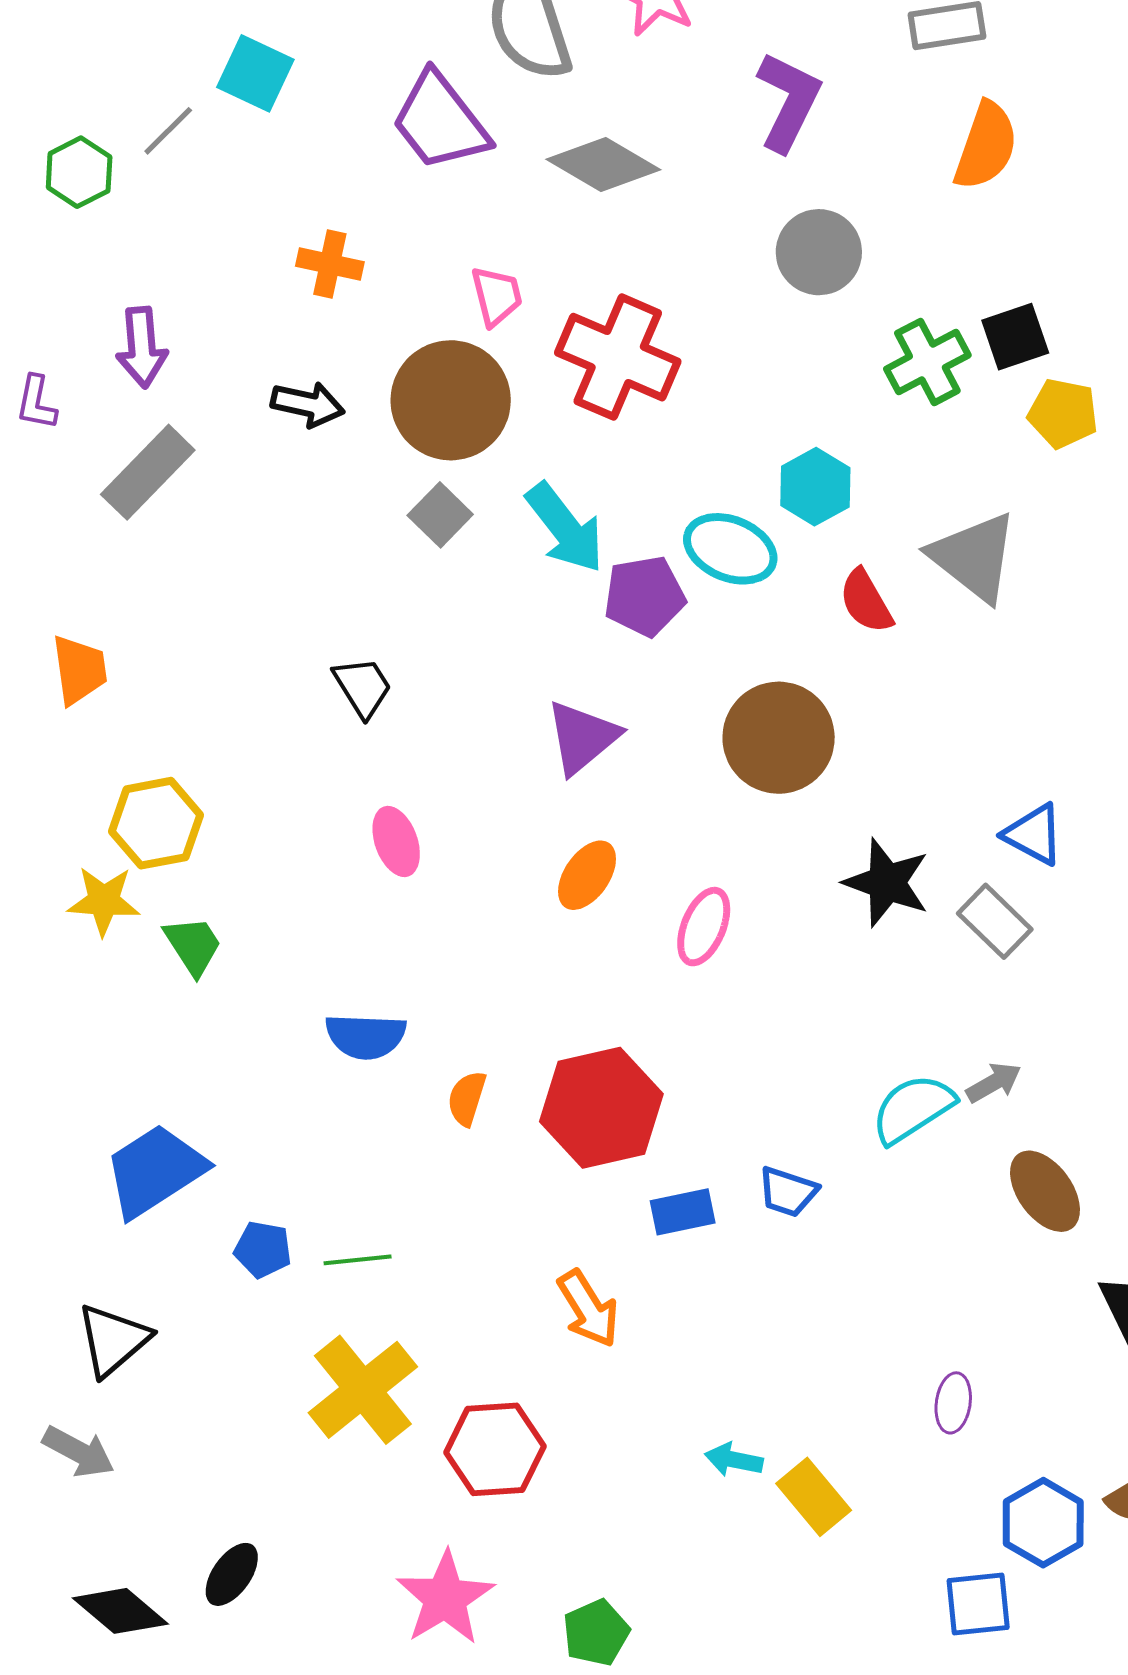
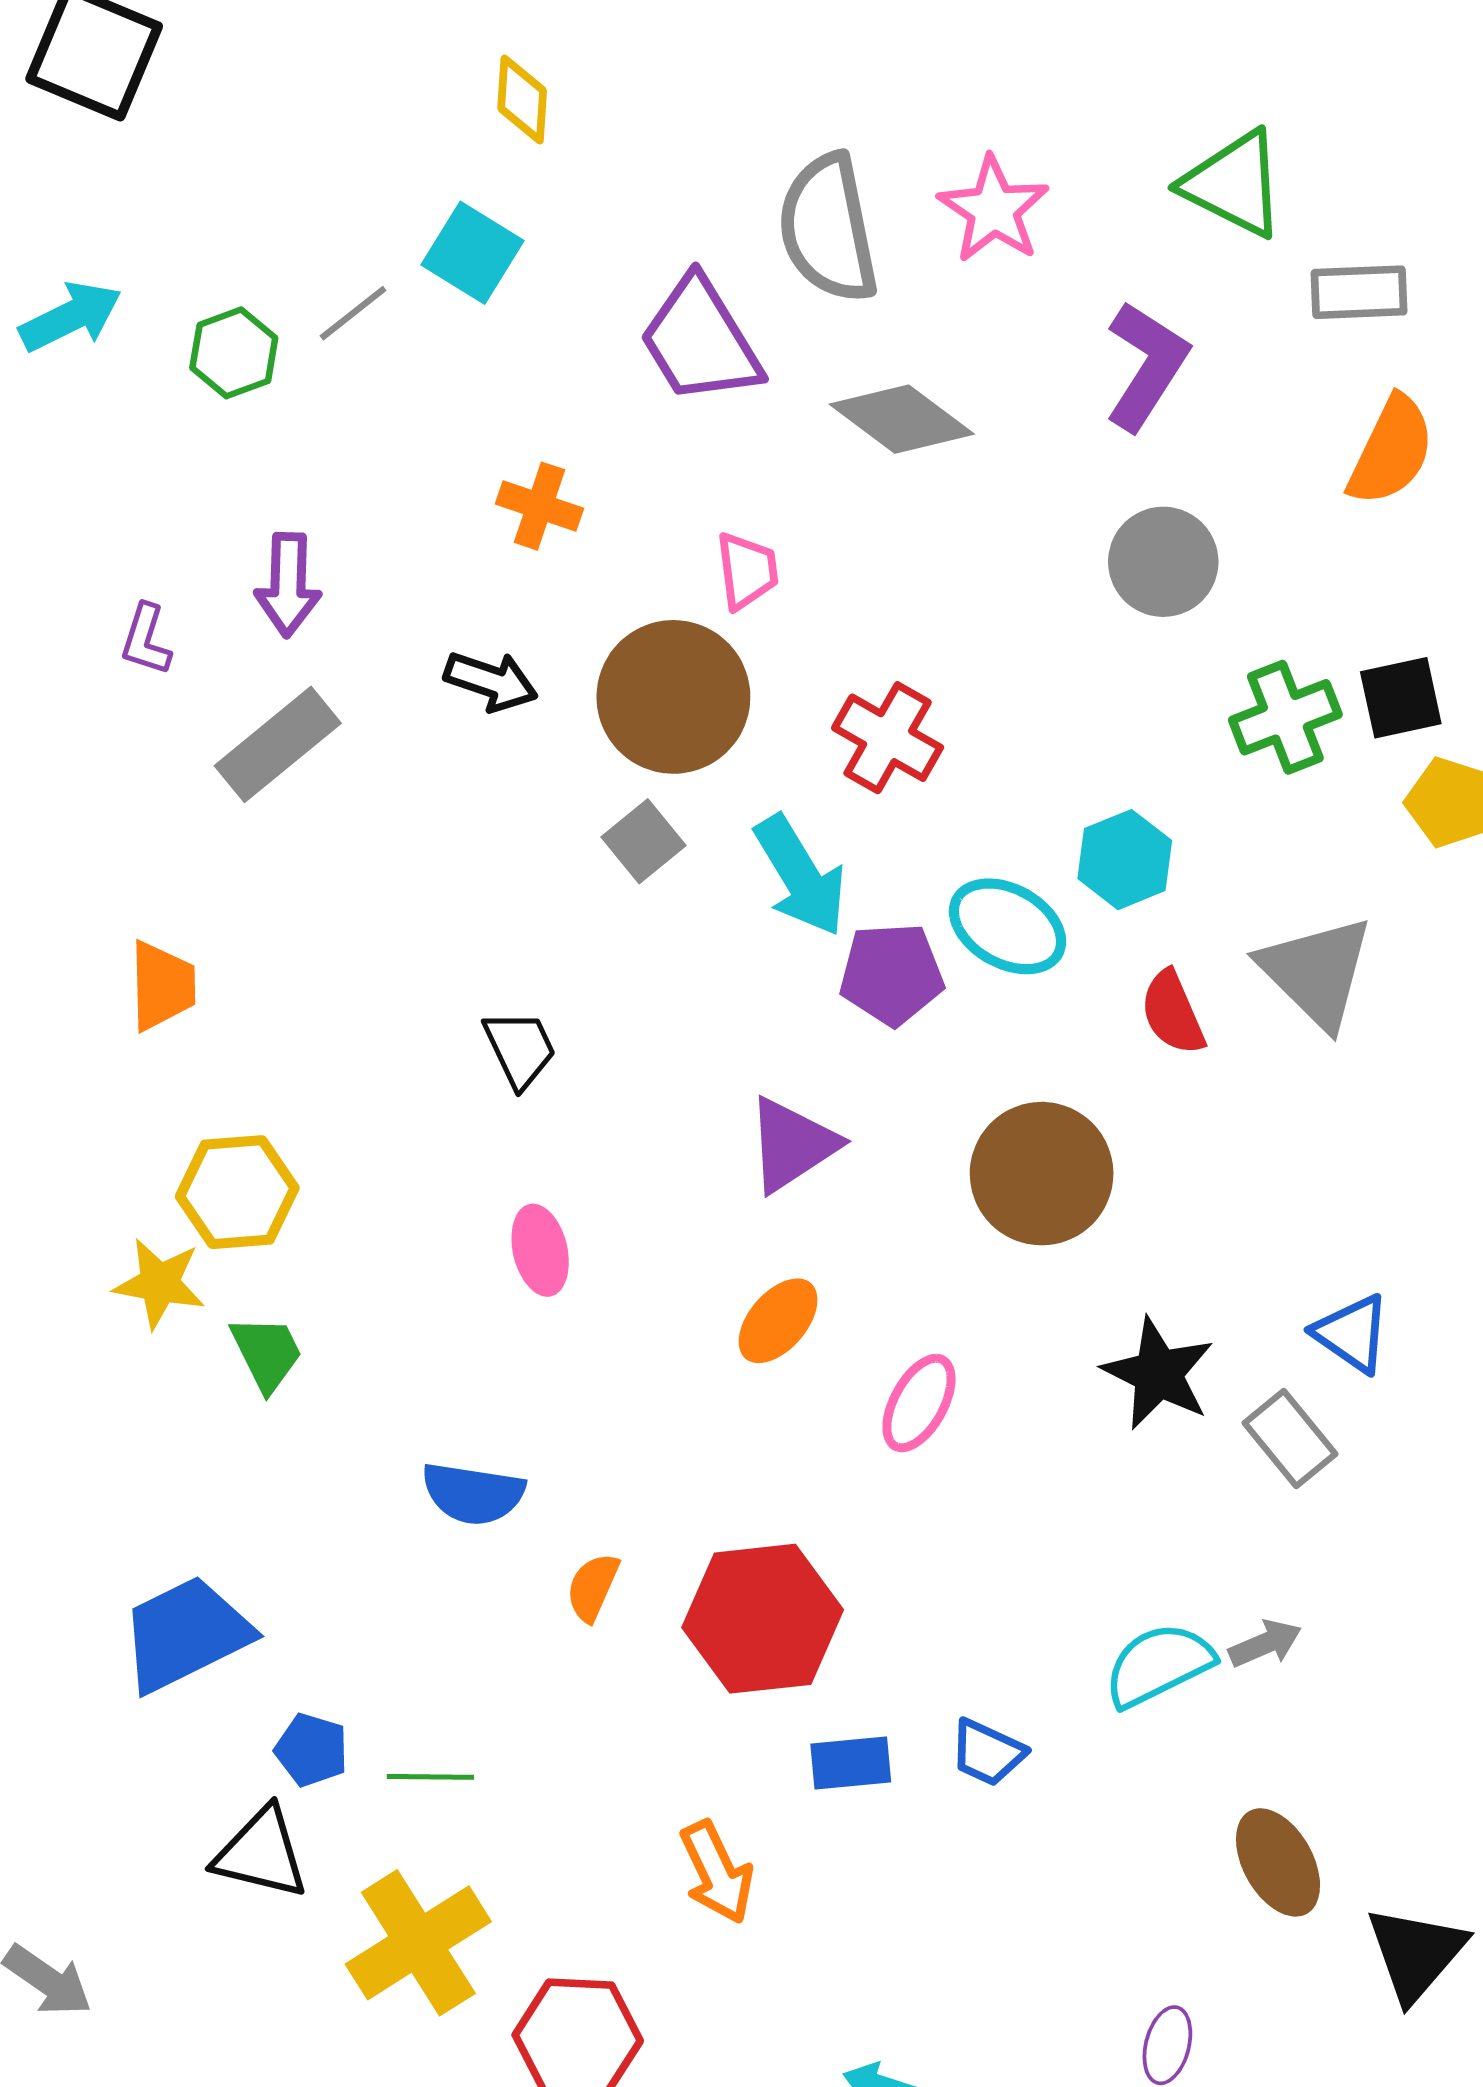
red cross: (618, 357) -> (888, 738), moved, size x0.7
brown ellipse: (1045, 1191) -> (1278, 1862), moved
black triangle: (113, 1340) -> (261, 1853), moved, turned 48

